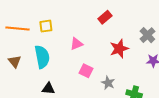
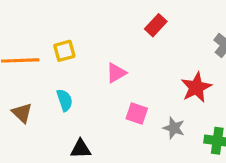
red star: (119, 49) -> (196, 87), moved
cyan semicircle: (42, 57) -> (65, 100), size x0.6

